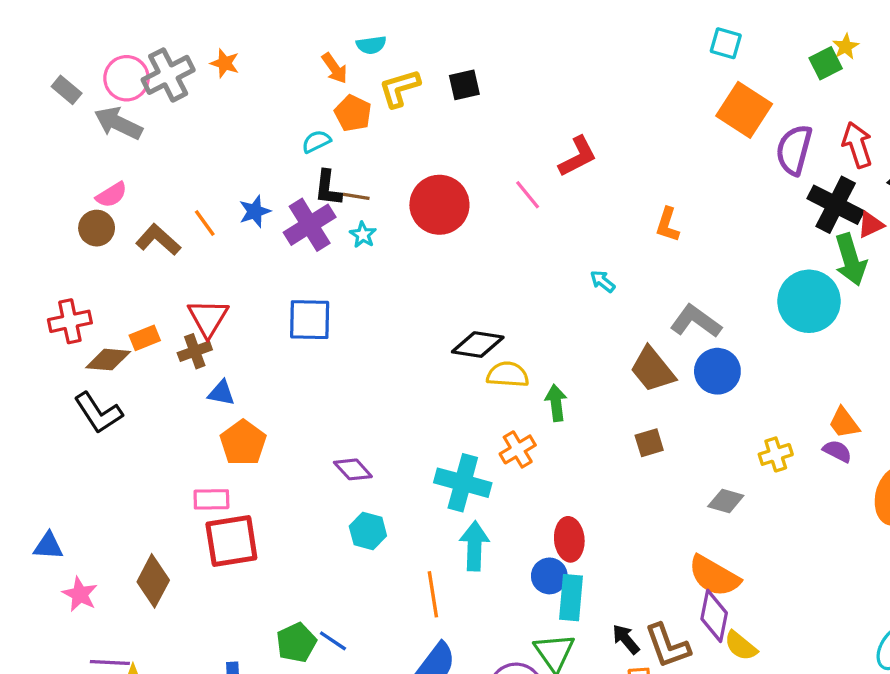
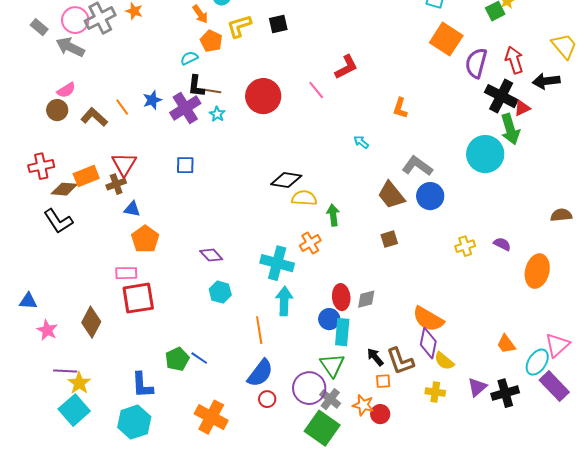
blue square: (310, 320) -> (185, 165), size x0.7
orange rectangle: (145, 338) -> (86, 176), size x1.4
orange trapezoid: (844, 423) -> (506, 344), moved
gray diamond: (726, 501) -> (366, 299), moved, turned -30

